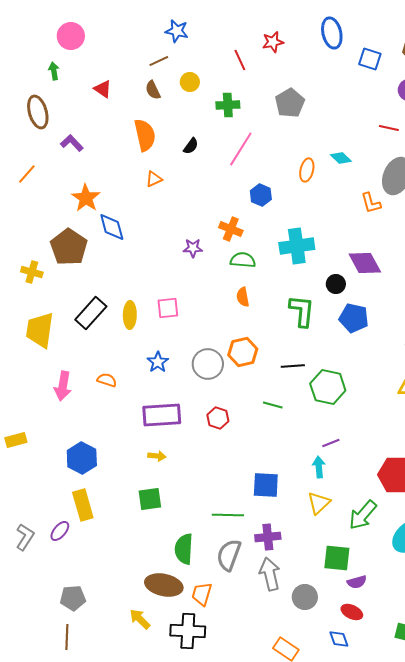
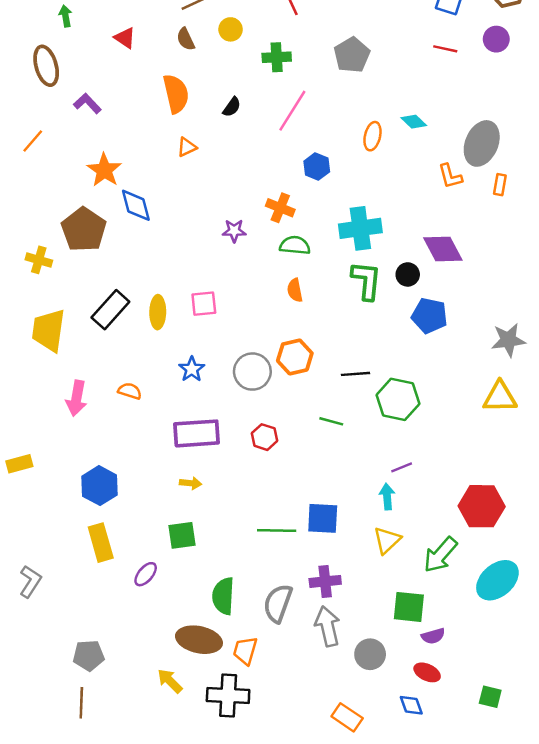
red line: (389, 128) -> (445, 49), moved
green L-shape: (302, 311) -> (366, 281), moved
green line: (228, 515) -> (277, 530), moved
purple ellipse: (60, 531) -> (146, 574), moved

